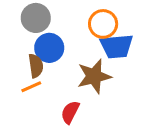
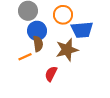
orange circle: (103, 24) -> (63, 15), moved
brown semicircle: (36, 66) -> (38, 44), moved

